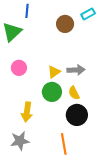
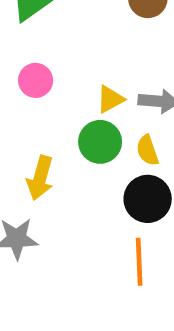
orange line: (64, 144) -> (139, 262), moved

